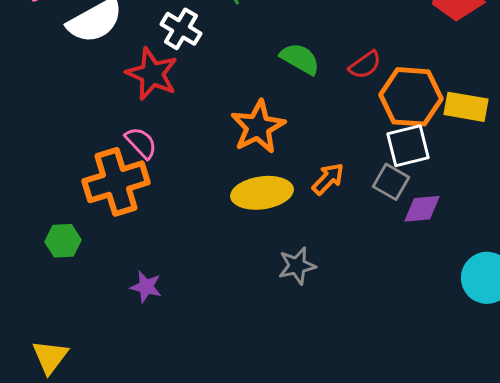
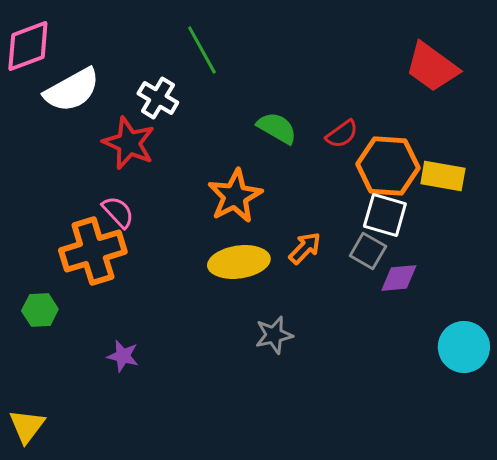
white square: (408, 146) -> (385, 215), turned 30

